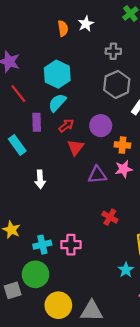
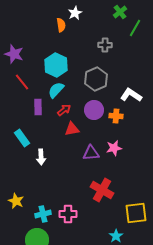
white star: (86, 24) -> (75, 13), moved
gray hexagon: (117, 84) -> (96, 79), moved
cyan rectangle: (17, 145) -> (22, 138), moved
orange cross: (122, 145) -> (116, 116), moved
red triangle: (76, 147) -> (72, 129), turned 42
red cross: (110, 217) -> (102, 190), size x1.6

